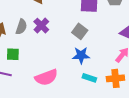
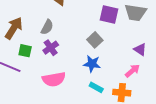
purple cross: (41, 26) -> (51, 48), moved
gray semicircle: (21, 27) -> (47, 27), moved

